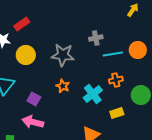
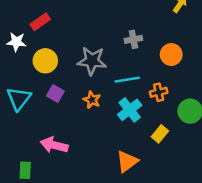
orange circle: (138, 50) -> (171, 54), moved
cyan line: (113, 54) -> (127, 80), moved
purple square: (34, 99) -> (55, 94), moved
yellow rectangle: (117, 113) -> (160, 134), turned -32

